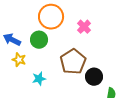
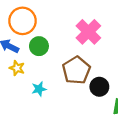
orange circle: (51, 17) -> (22, 21), moved
pink cross: (84, 27) -> (88, 32), size x1.6

